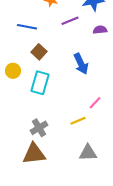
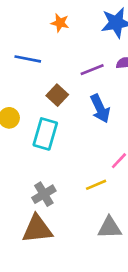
purple line: (70, 21) -> (92, 70), moved
brown square: (39, 52) -> (57, 95), moved

